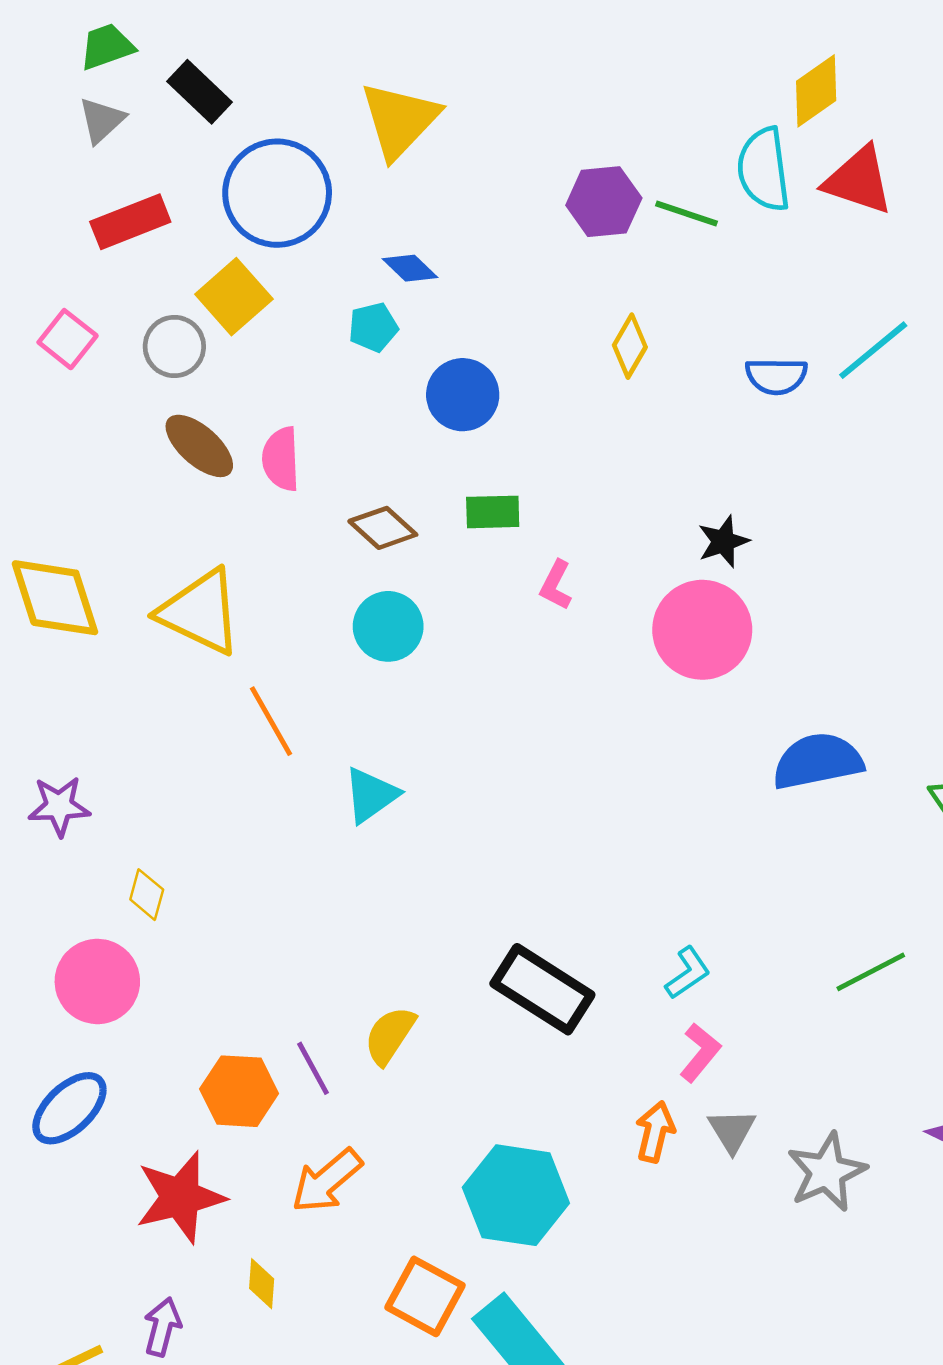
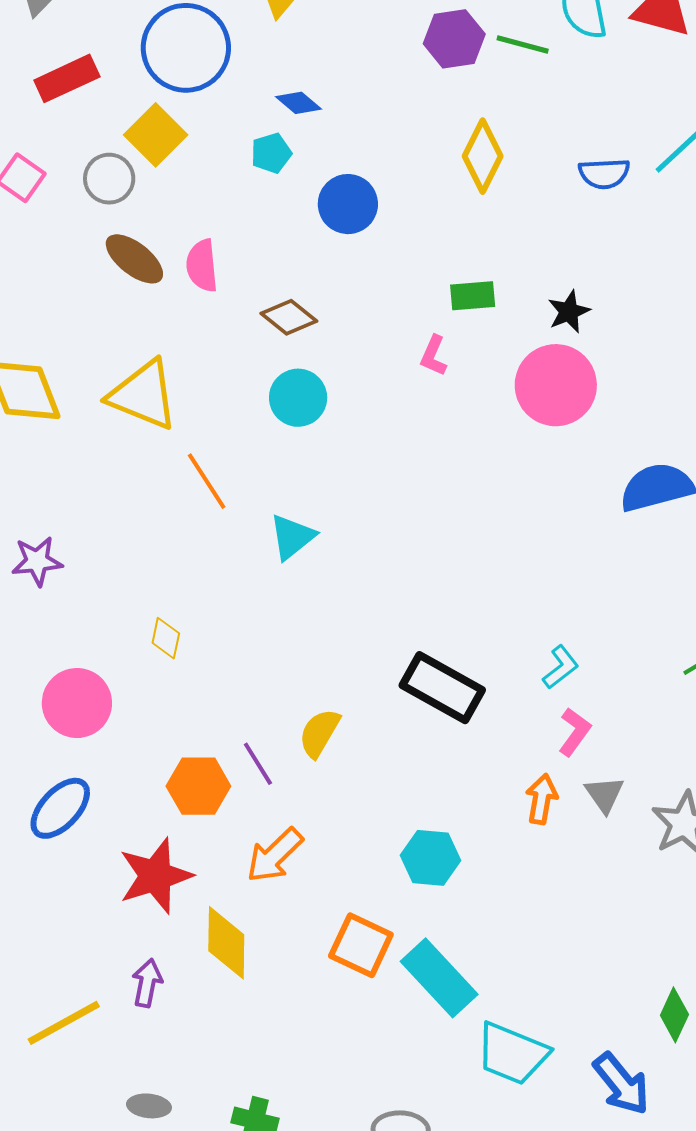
yellow diamond: (630, 346) -> (483, 156), size x1.4
green rectangle: (493, 512) -> (473, 296), moved
yellow diamond: (147, 895) -> (166, 638), moved
cyan hexagon: (516, 1195) -> (431, 858), size x0.7
yellow diamond: (262, 1284) -> (226, 943), size x1.8

